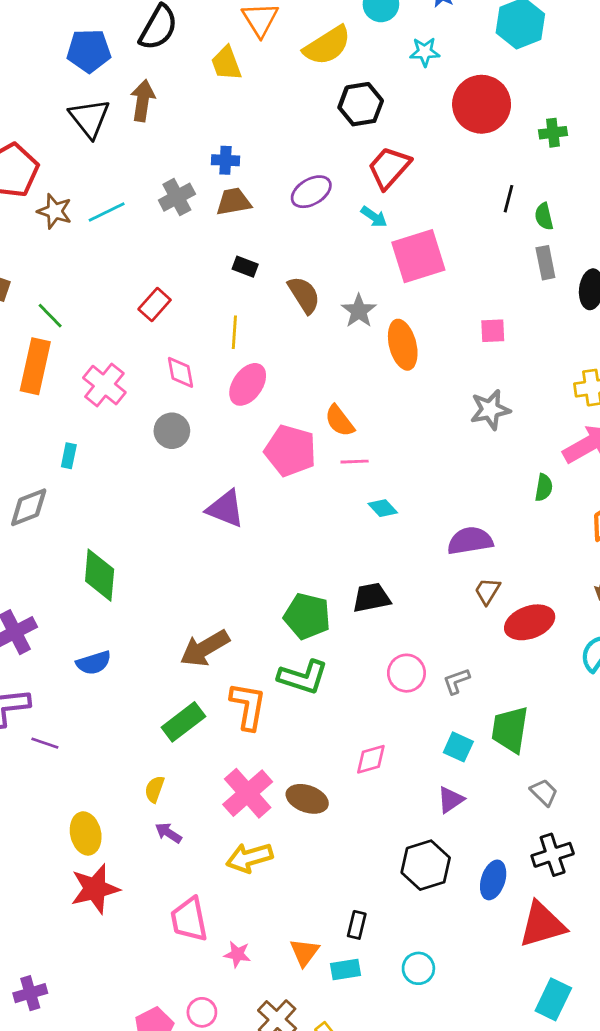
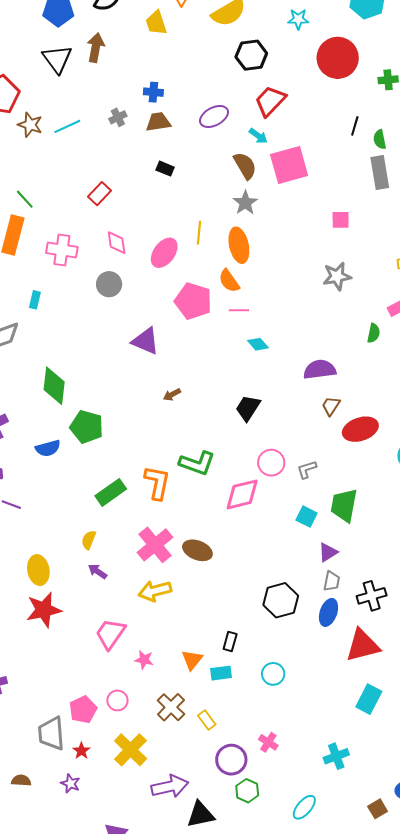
gray cross: (177, 197) -> (118, 117), size x0.7
gray rectangle: (545, 263) -> (380, 172), size x1.4
brown semicircle: (304, 295) -> (245, 166), moved
yellow line: (234, 332) -> (199, 233), moved
orange ellipse: (403, 345) -> (239, 245), moved
pink cross: (104, 385) -> (62, 250), turned -32
black trapezoid: (371, 598) -> (248, 408), turned -48
green pentagon: (307, 616) -> (87, 427), moved
brown arrow: (205, 648) -> (172, 395), moved, size x0.5
pink diamond: (371, 759) -> (242, 494), moved, size x1.5
gray trapezoid: (544, 792) -> (332, 581), moved, turned 55
purple triangle: (451, 800) -> (328, 552), moved
pink trapezoid: (189, 919) -> (110, 634), turned 44

